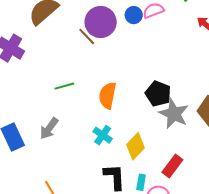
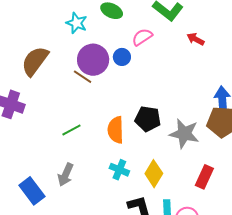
blue circle: (134, 15) -> (122, 57), moved
black pentagon: (158, 94) -> (148, 119), moved
red rectangle: (172, 166) -> (204, 177), moved

